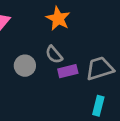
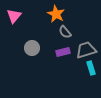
gray semicircle: (54, 55) -> (65, 32), moved
cyan rectangle: (98, 106) -> (91, 68), moved, turned -32

